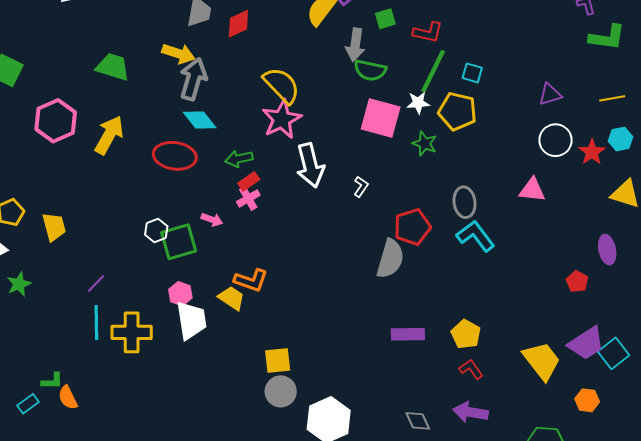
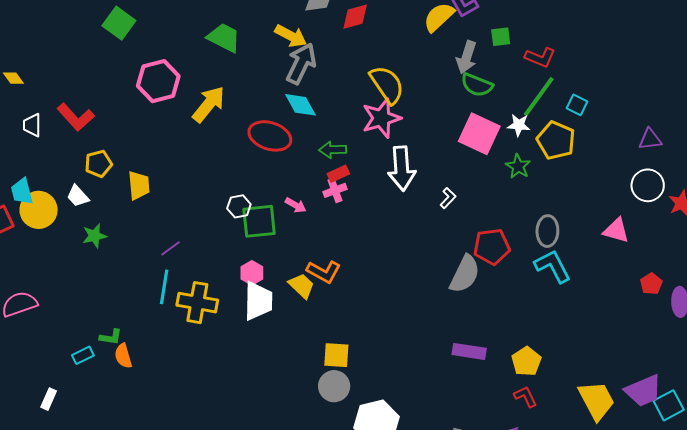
red pentagon: (577, 282) -> (651, 284), moved

